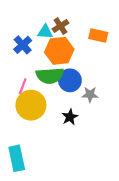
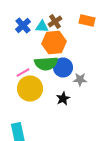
orange rectangle: (98, 35) -> (87, 20), moved
blue cross: (23, 45) -> (23, 26), moved
pink line: (23, 86) -> (23, 72), turned 40

